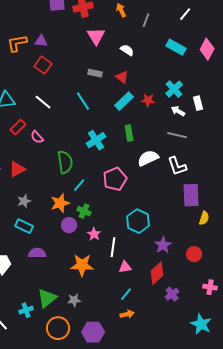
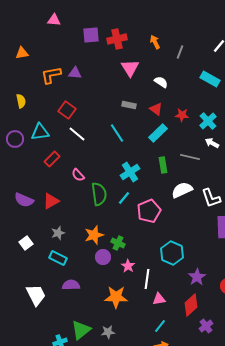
red square: (43, 65) -> (67, 110), moved
red star: (148, 100) -> (182, 115), moved
gray line: (177, 135) -> (190, 157), moved
pink semicircle: (37, 137) -> (78, 175), moved
cyan line: (79, 185) -> (124, 198), moved

